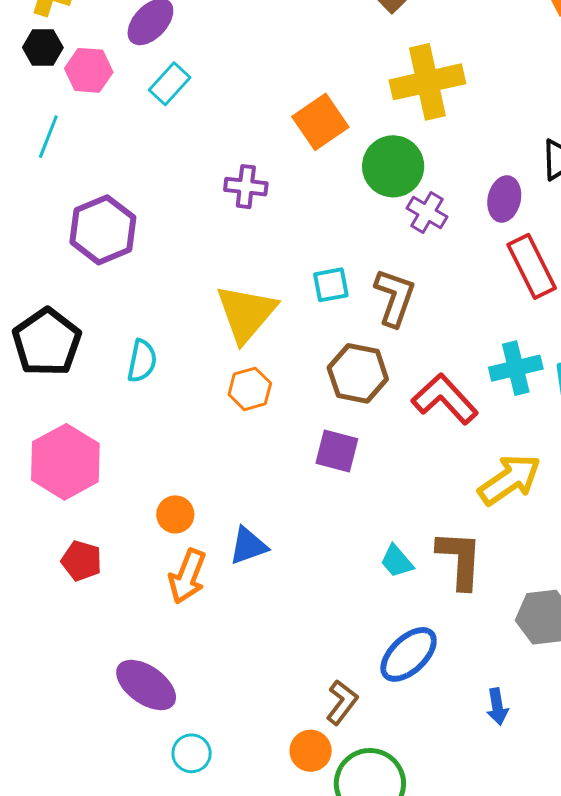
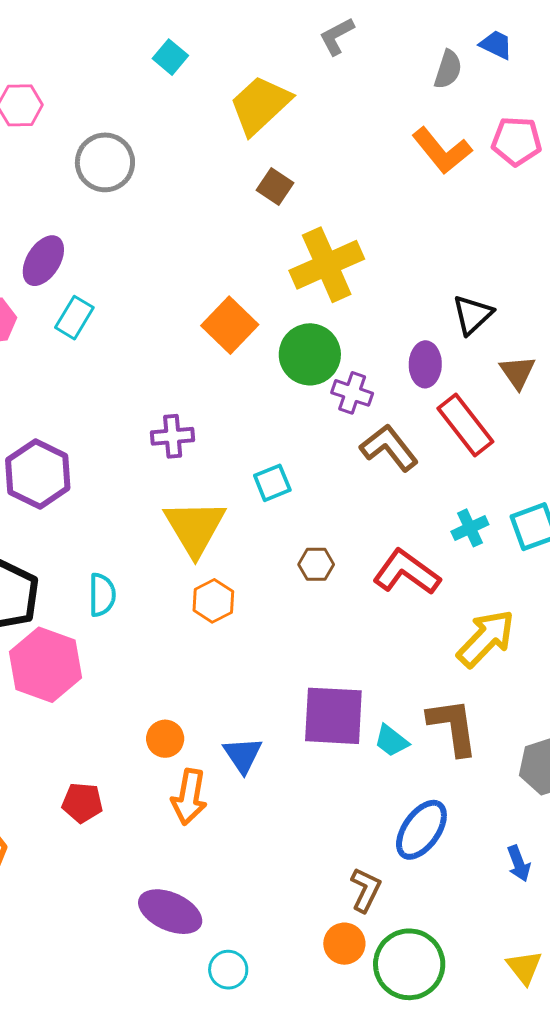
purple cross: (246, 187) -> (173, 436), moved
brown L-shape: (395, 297) -> (389, 448), moved, turned -46
cyan cross: (516, 368) -> (470, 528), size x0.7
brown hexagon: (358, 373) -> (316, 564), size x0.6
purple square: (337, 451) -> (333, 716), moved, size x1.5
pink hexagon: (65, 462) -> (45, 665), moved
blue triangle: (248, 546) -> (243, 755), turned -33

